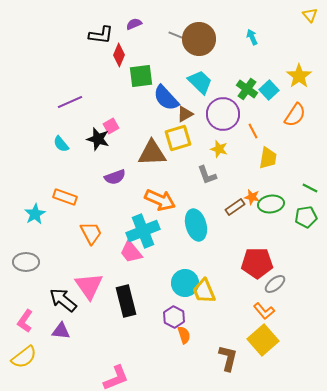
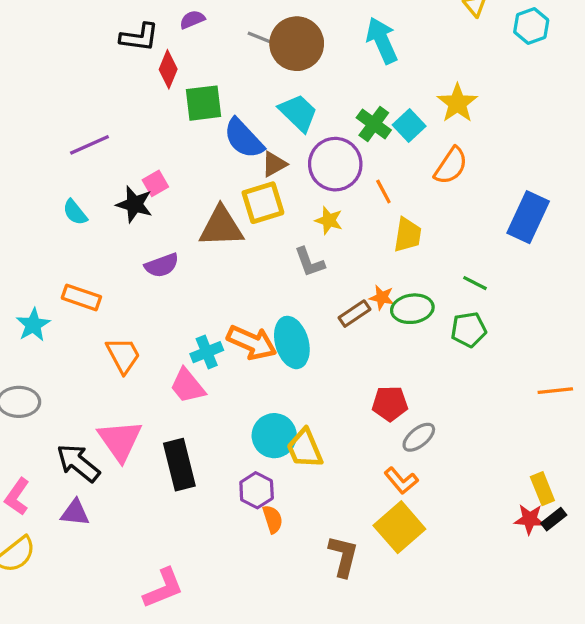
cyan arrow: (252, 37) -> (382, 40), size x1.8
orange arrow: (160, 200) -> (252, 342), moved
cyan cross: (143, 231) -> (207, 352), size x0.6
red pentagon: (257, 263) -> (390, 404), size x0.7

